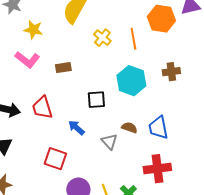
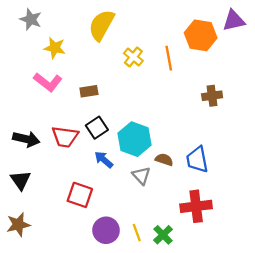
cyan hexagon: (131, 81) -> (135, 139), moved
black square: (96, 100) -> (97, 128), moved, turned -30
red trapezoid: (42, 108) -> (65, 137), turned -65

